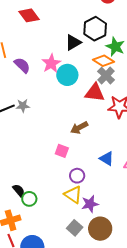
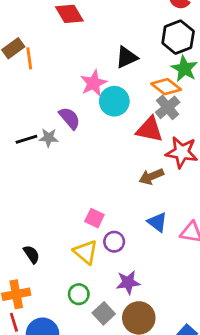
black hexagon: (95, 29) -> (178, 37), moved
purple semicircle: (22, 65) -> (70, 118), moved
brown arrow: (79, 128) -> (151, 177), moved
pink square: (62, 151) -> (94, 218), moved
yellow triangle: (73, 195) -> (86, 252), moved
green circle: (29, 199) -> (79, 294), moved

